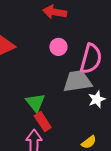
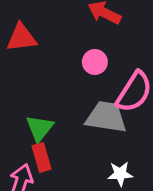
white star: (97, 99) -> (120, 174), moved

